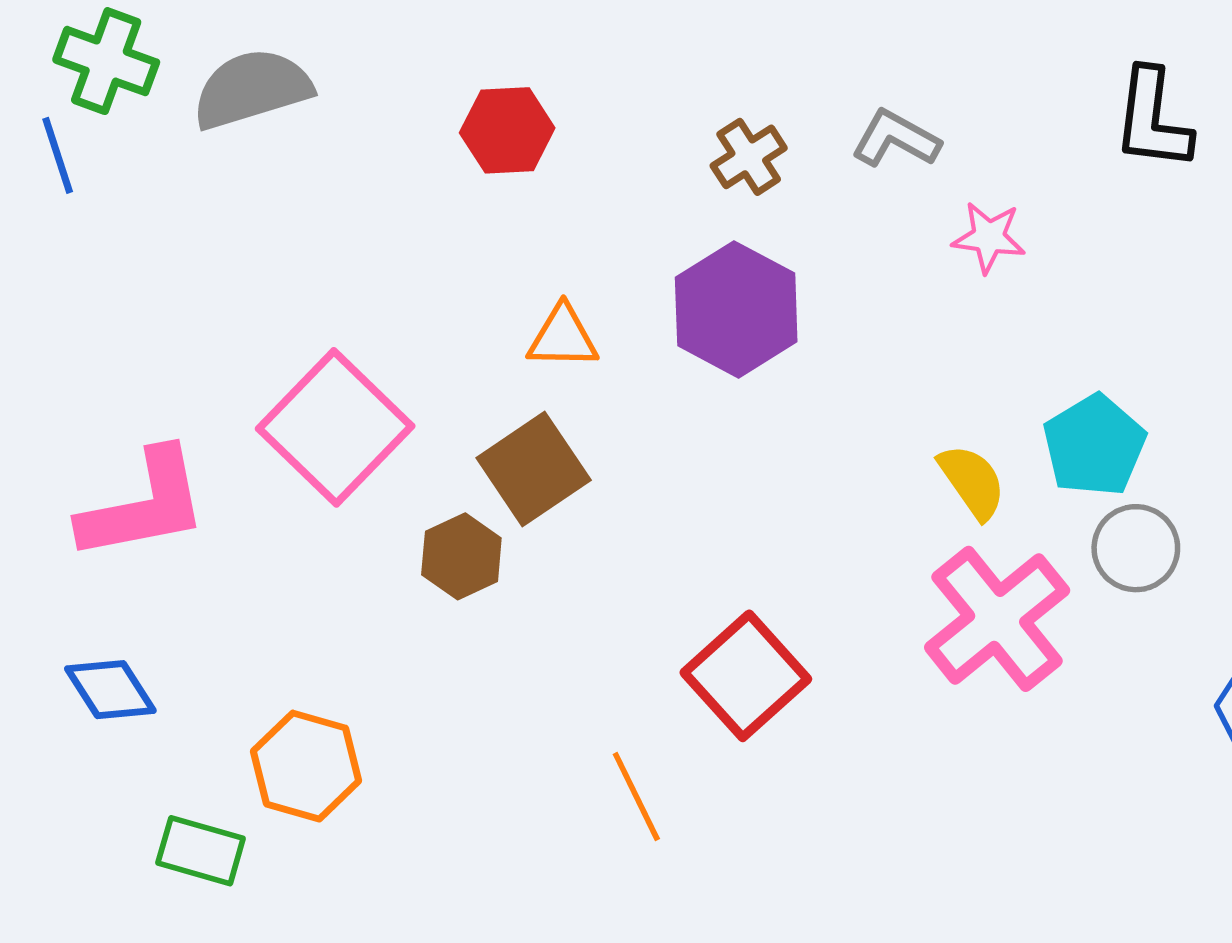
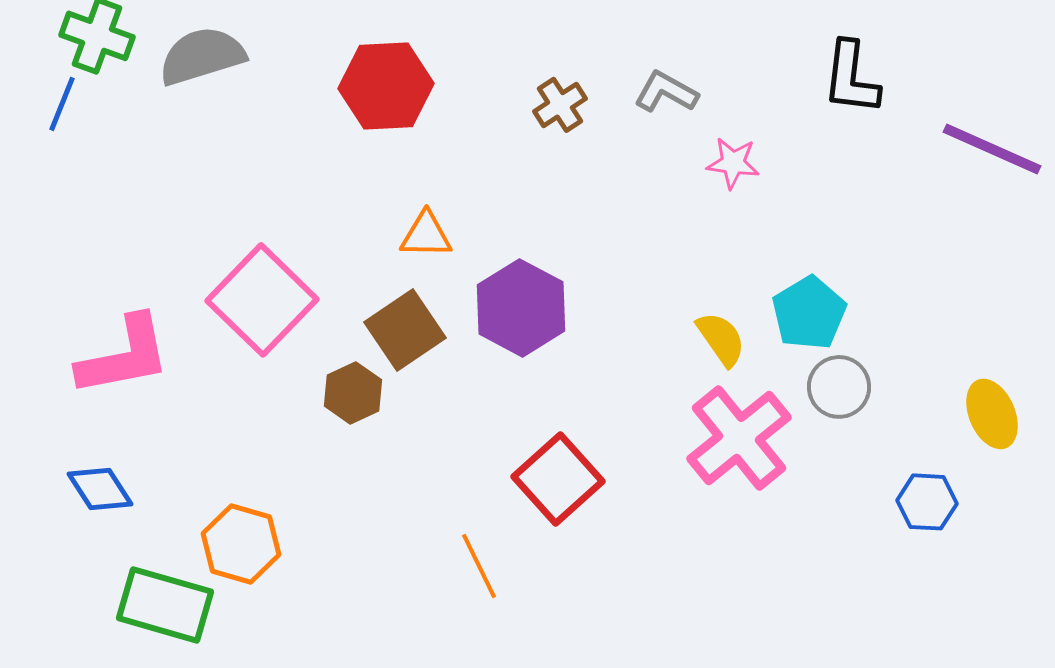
red hexagon: (507, 130) -> (386, 86), size x1.4
blue line: (58, 155) -> (62, 104), turned 40
purple hexagon: (736, 309) -> (521, 308), moved
green rectangle: (201, 851) -> (165, 605), size x1.5

